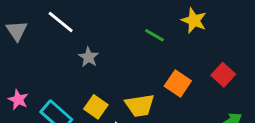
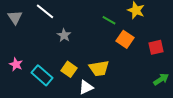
red square: (223, 75) -> (156, 47), turned 35
orange square: (178, 83) -> (125, 39), moved

